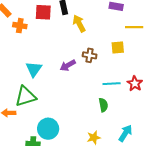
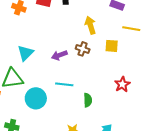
yellow arrow: (79, 23) -> (90, 25), moved
cyan line: (112, 84) -> (64, 84), moved
cyan circle: (48, 129) -> (36, 98), moved

